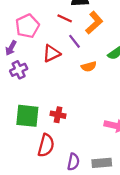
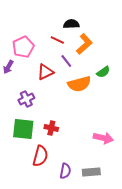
orange semicircle: (89, 67) -> (79, 84), size x1.6
purple cross: (19, 70) -> (26, 99), moved

